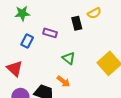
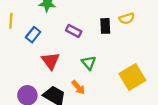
blue rectangle: (27, 41) -> (33, 35), moved
red triangle: (15, 69) -> (51, 61), moved

